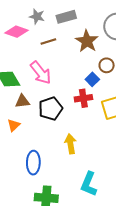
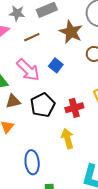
blue square: (92, 79) -> (56, 65), moved
red cross: (83, 98) -> (74, 108), moved

